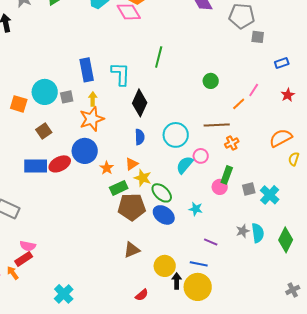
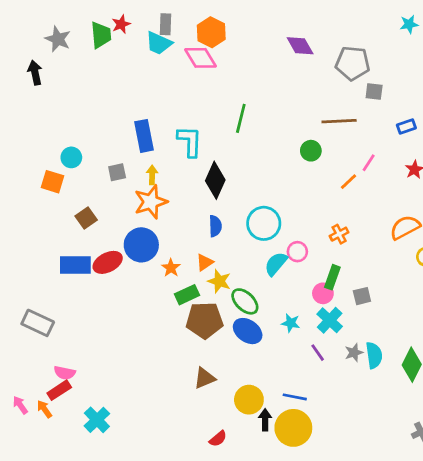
cyan circle: (45, 92) -> (71, 157), moved, size x0.6
brown line: (217, 125) -> (339, 121), moved
cyan cross: (270, 195) -> (330, 320), moved
purple line: (211, 242) -> (318, 353), moved, turned 32
cyan cross: (64, 294) -> (97, 420), moved

